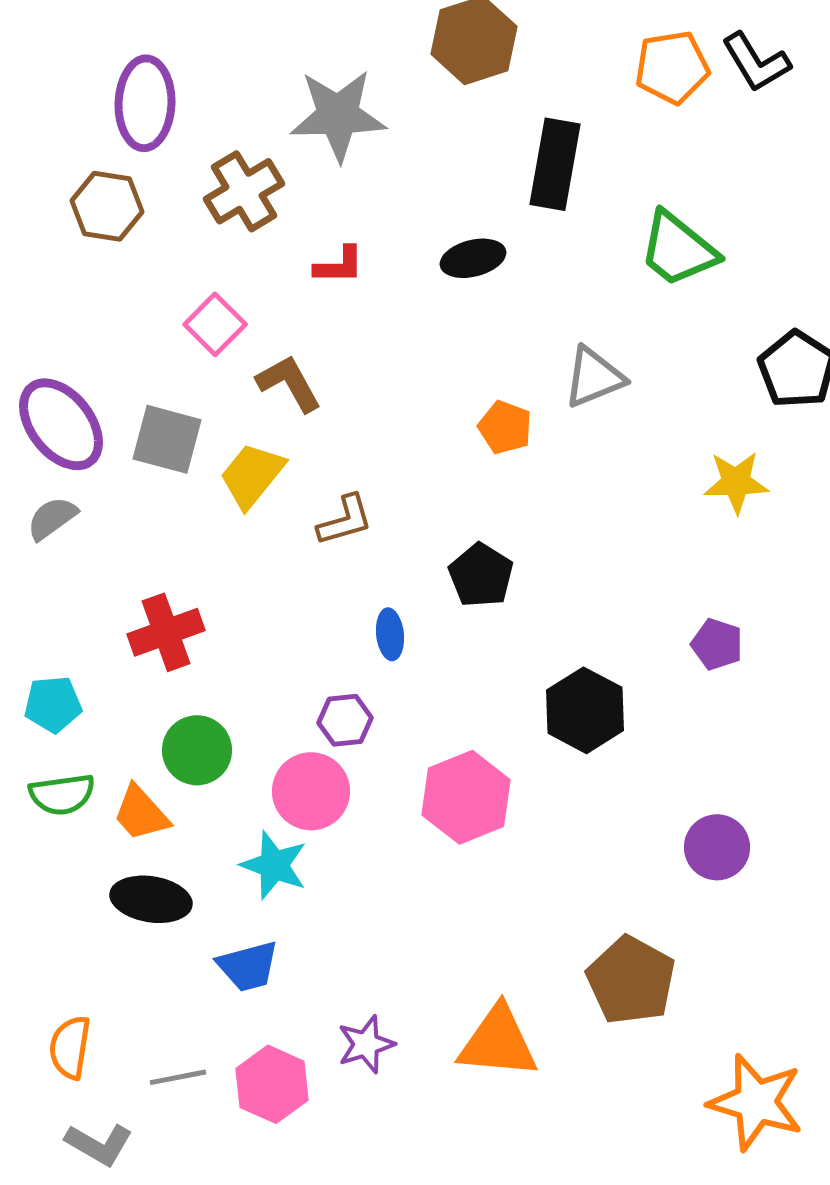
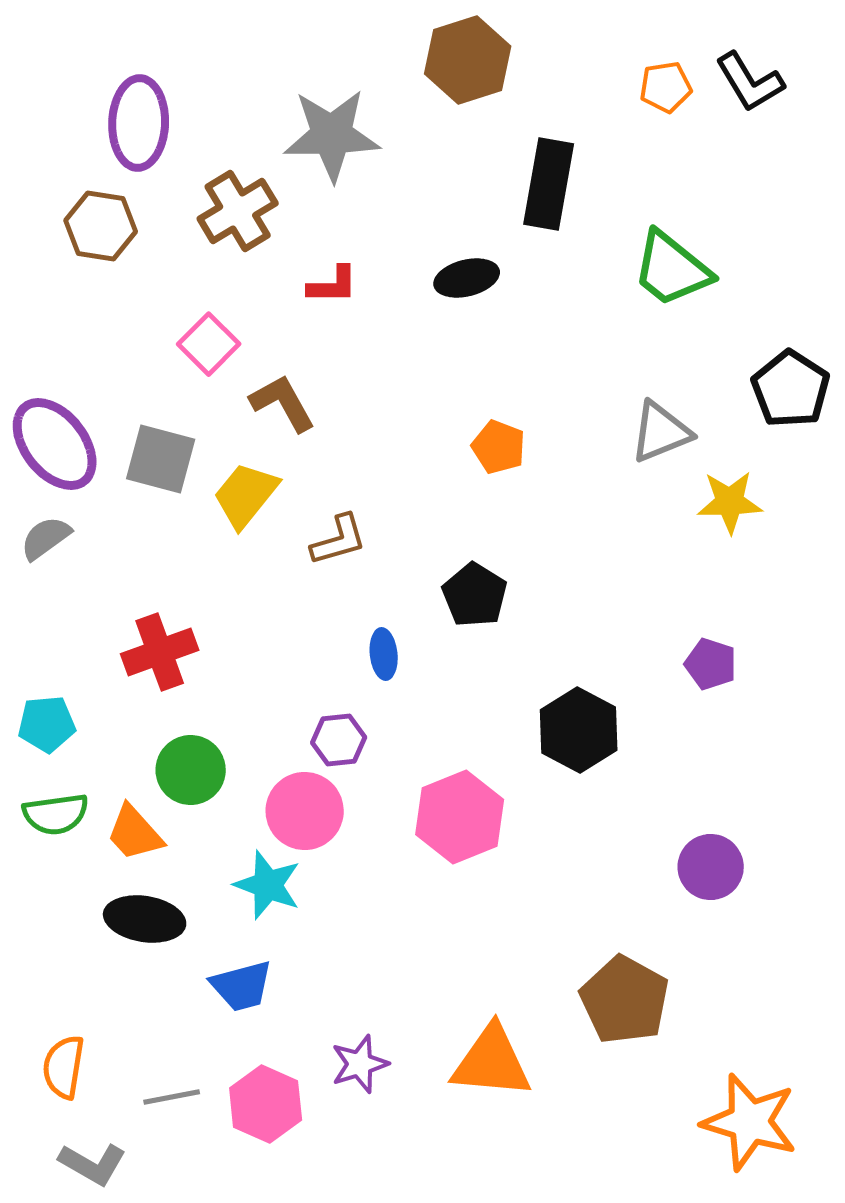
orange pentagon: (672, 67) -> (666, 87), size x0.7
gray triangle: (594, 377) -> (661, 432), moved

